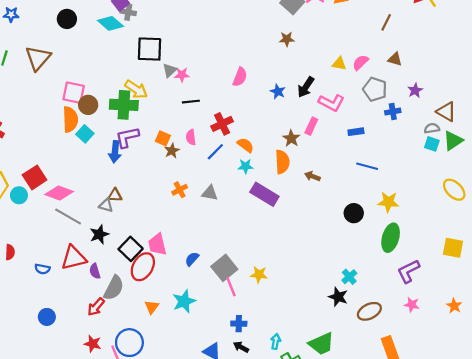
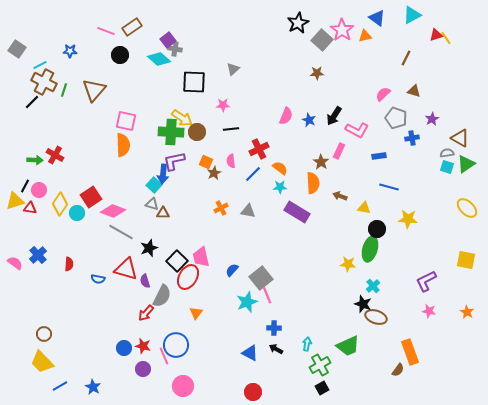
yellow triangle: (339, 64) -> (364, 208), moved
gray triangle: (170, 70) -> (233, 69), moved
pink semicircle: (240, 77) -> (286, 116), moved
brown circle: (88, 105) -> (197, 132), moved
cyan square: (85, 134) -> (154, 185), moved
gray triangle: (106, 205) -> (152, 204), moved
green ellipse: (391, 238) -> (370, 249), moved
red triangle: (74, 258) -> (126, 269), turned 30
yellow star: (259, 275) -> (348, 264), moved
cyan star: (184, 301) -> (247, 302), moved
brown ellipse: (369, 311) -> (376, 317), moved, turned 45
blue circle: (47, 317) -> (124, 348), moved

